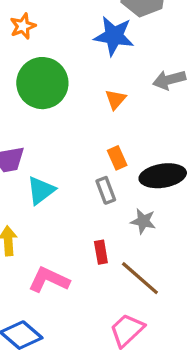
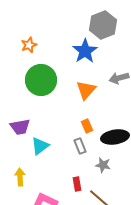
blue star: (114, 36) -> (85, 51), turned 30
orange triangle: (116, 99) -> (86, 90), size x1.5

